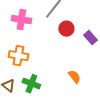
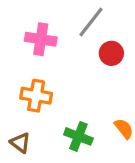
green cross: (31, 84) -> (78, 136), moved

